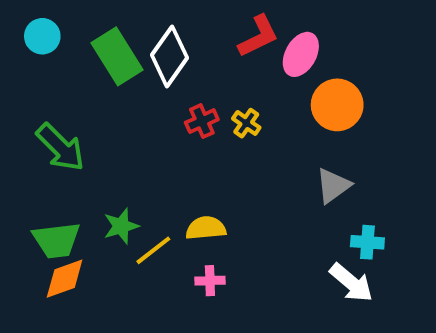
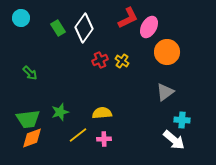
green rectangle: (117, 56) -> (58, 28), size x0.6
green arrow: (60, 147) -> (30, 73), size x0.6
yellow line: (153, 250) -> (78, 135), moved

